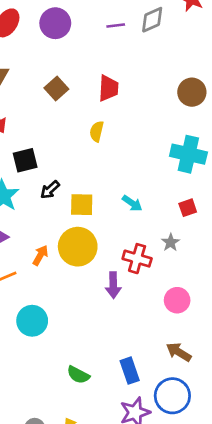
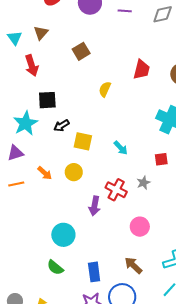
purple line: (116, 26) -> (125, 11), moved
red trapezoid: (108, 88) -> (142, 70), moved
yellow circle: (78, 247) -> (74, 172), size x0.6
orange arrow: (40, 255) -> (45, 173), turned 91
cyan circle: (32, 321) -> (63, 235), moved

